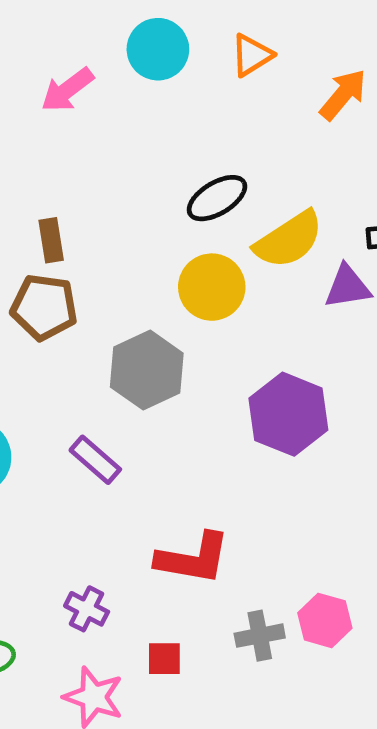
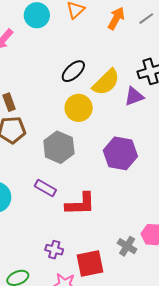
red L-shape: (193, 558) -> (80, 204), moved
gray cross: (260, 636) -> (127, 246), turned -36
red square: (164, 659) -> (90, 263), size x1.8

